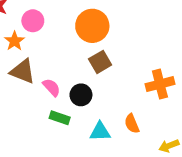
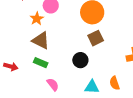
pink semicircle: (52, 87) -> (53, 85), moved
green rectangle: (60, 118) -> (41, 63), moved

